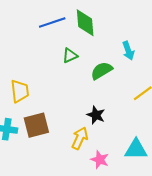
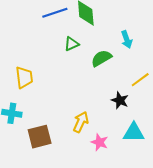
black star: (96, 115) -> (120, 100), moved
brown square: (36, 125) -> (40, 137), moved

